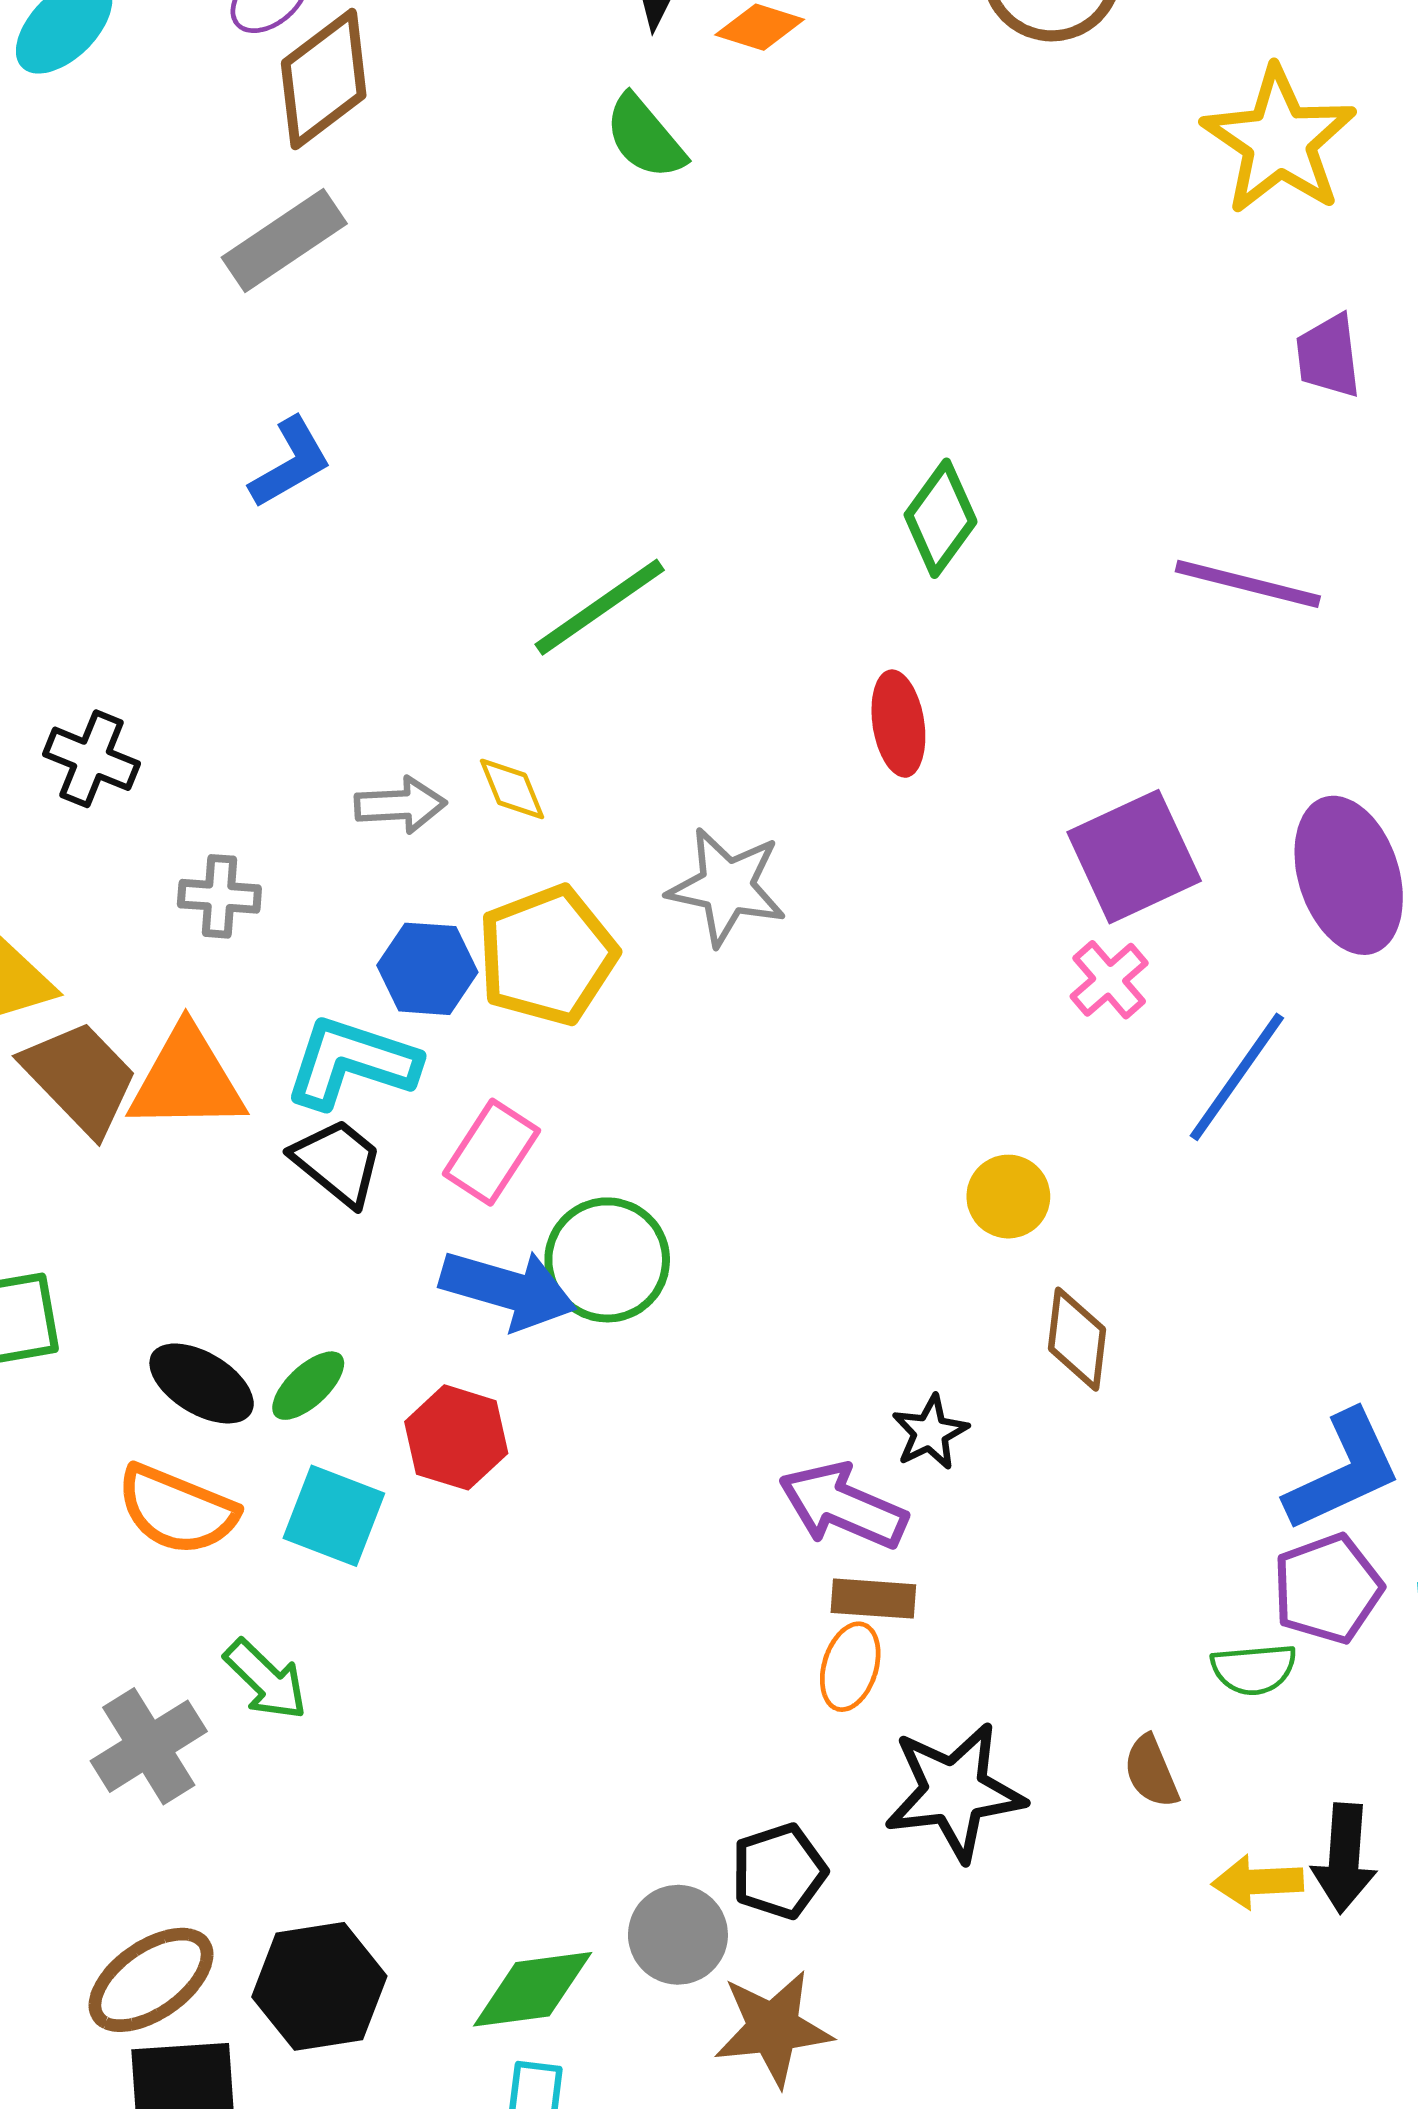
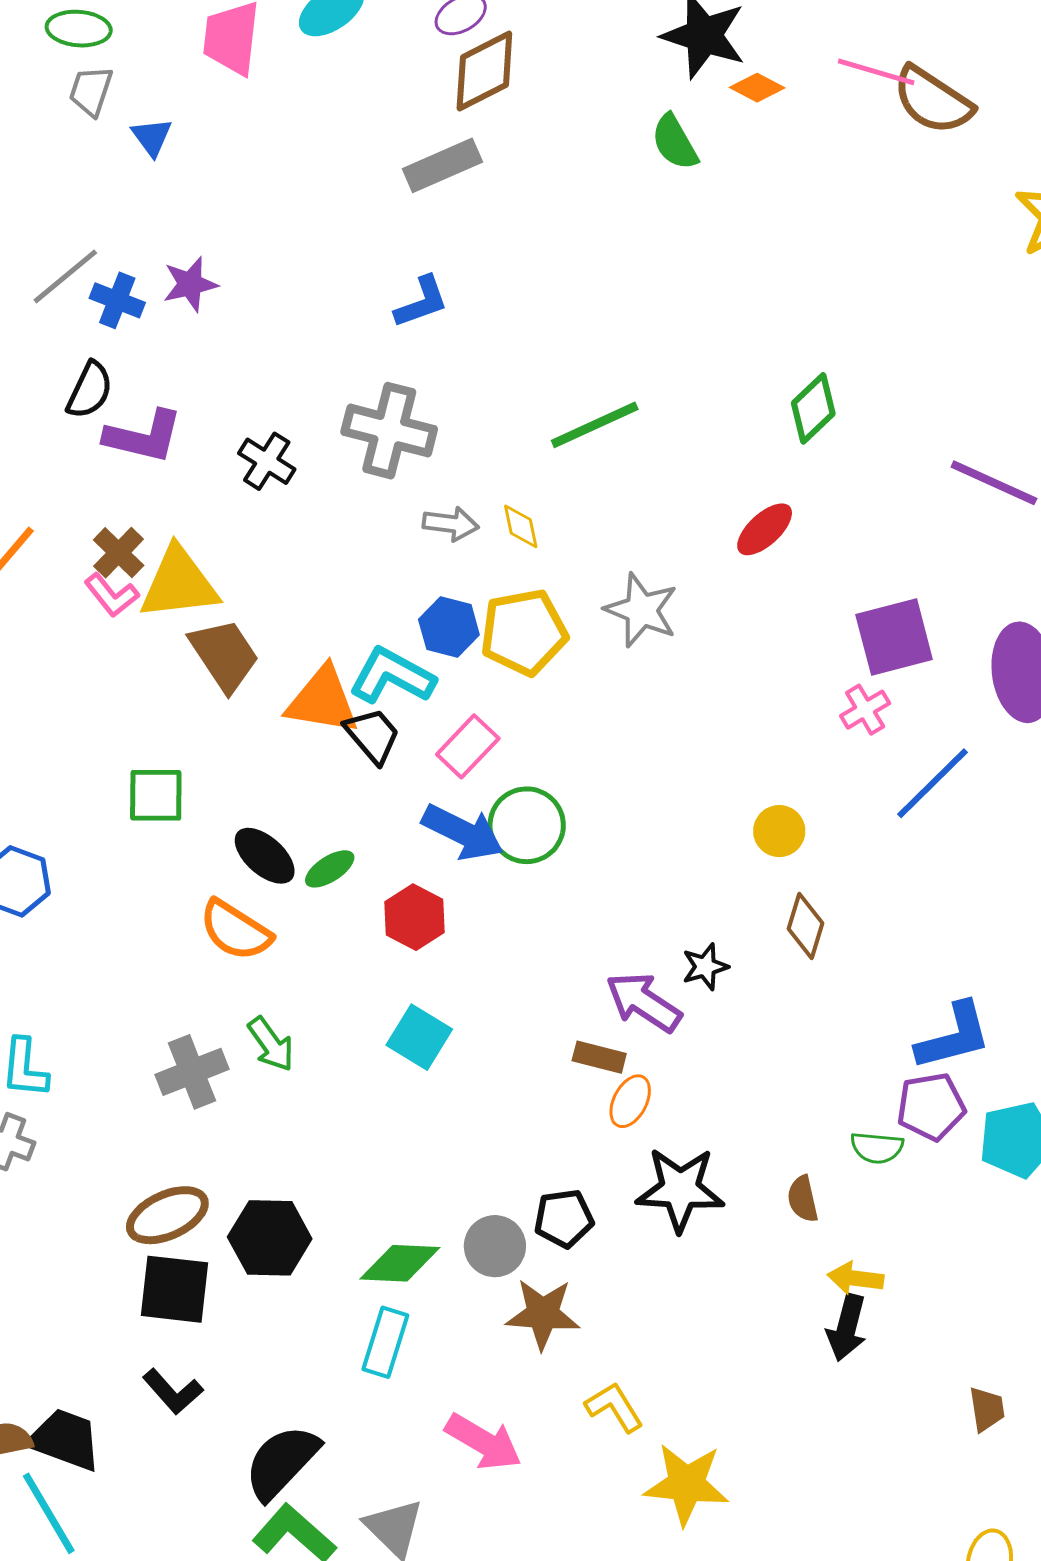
red ellipse: (898, 724) -> (765, 529), turned 46
gray cross: (219, 896) -> (389, 431), moved, size x1.8
orange triangle: (187, 1080) -> (323, 700), moved
cyan square: (334, 1516) -> (419, 1037), moved
brown rectangle: (873, 1599) -> (599, 1057), moved
black arrow: (1344, 1858) -> (847, 1328), moved

